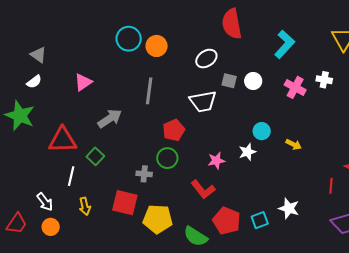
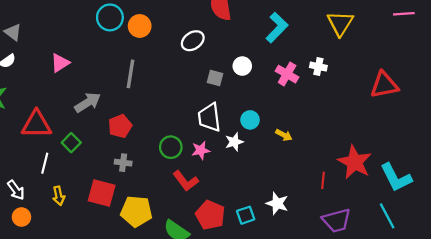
gray square: (229, 81) -> (215, 78), moved
white trapezoid: (203, 101) -> (209, 117), moved, turned 92
red pentagon: (174, 130) -> (120, 126), moved
green circle: (167, 158) -> (171, 147), moved

